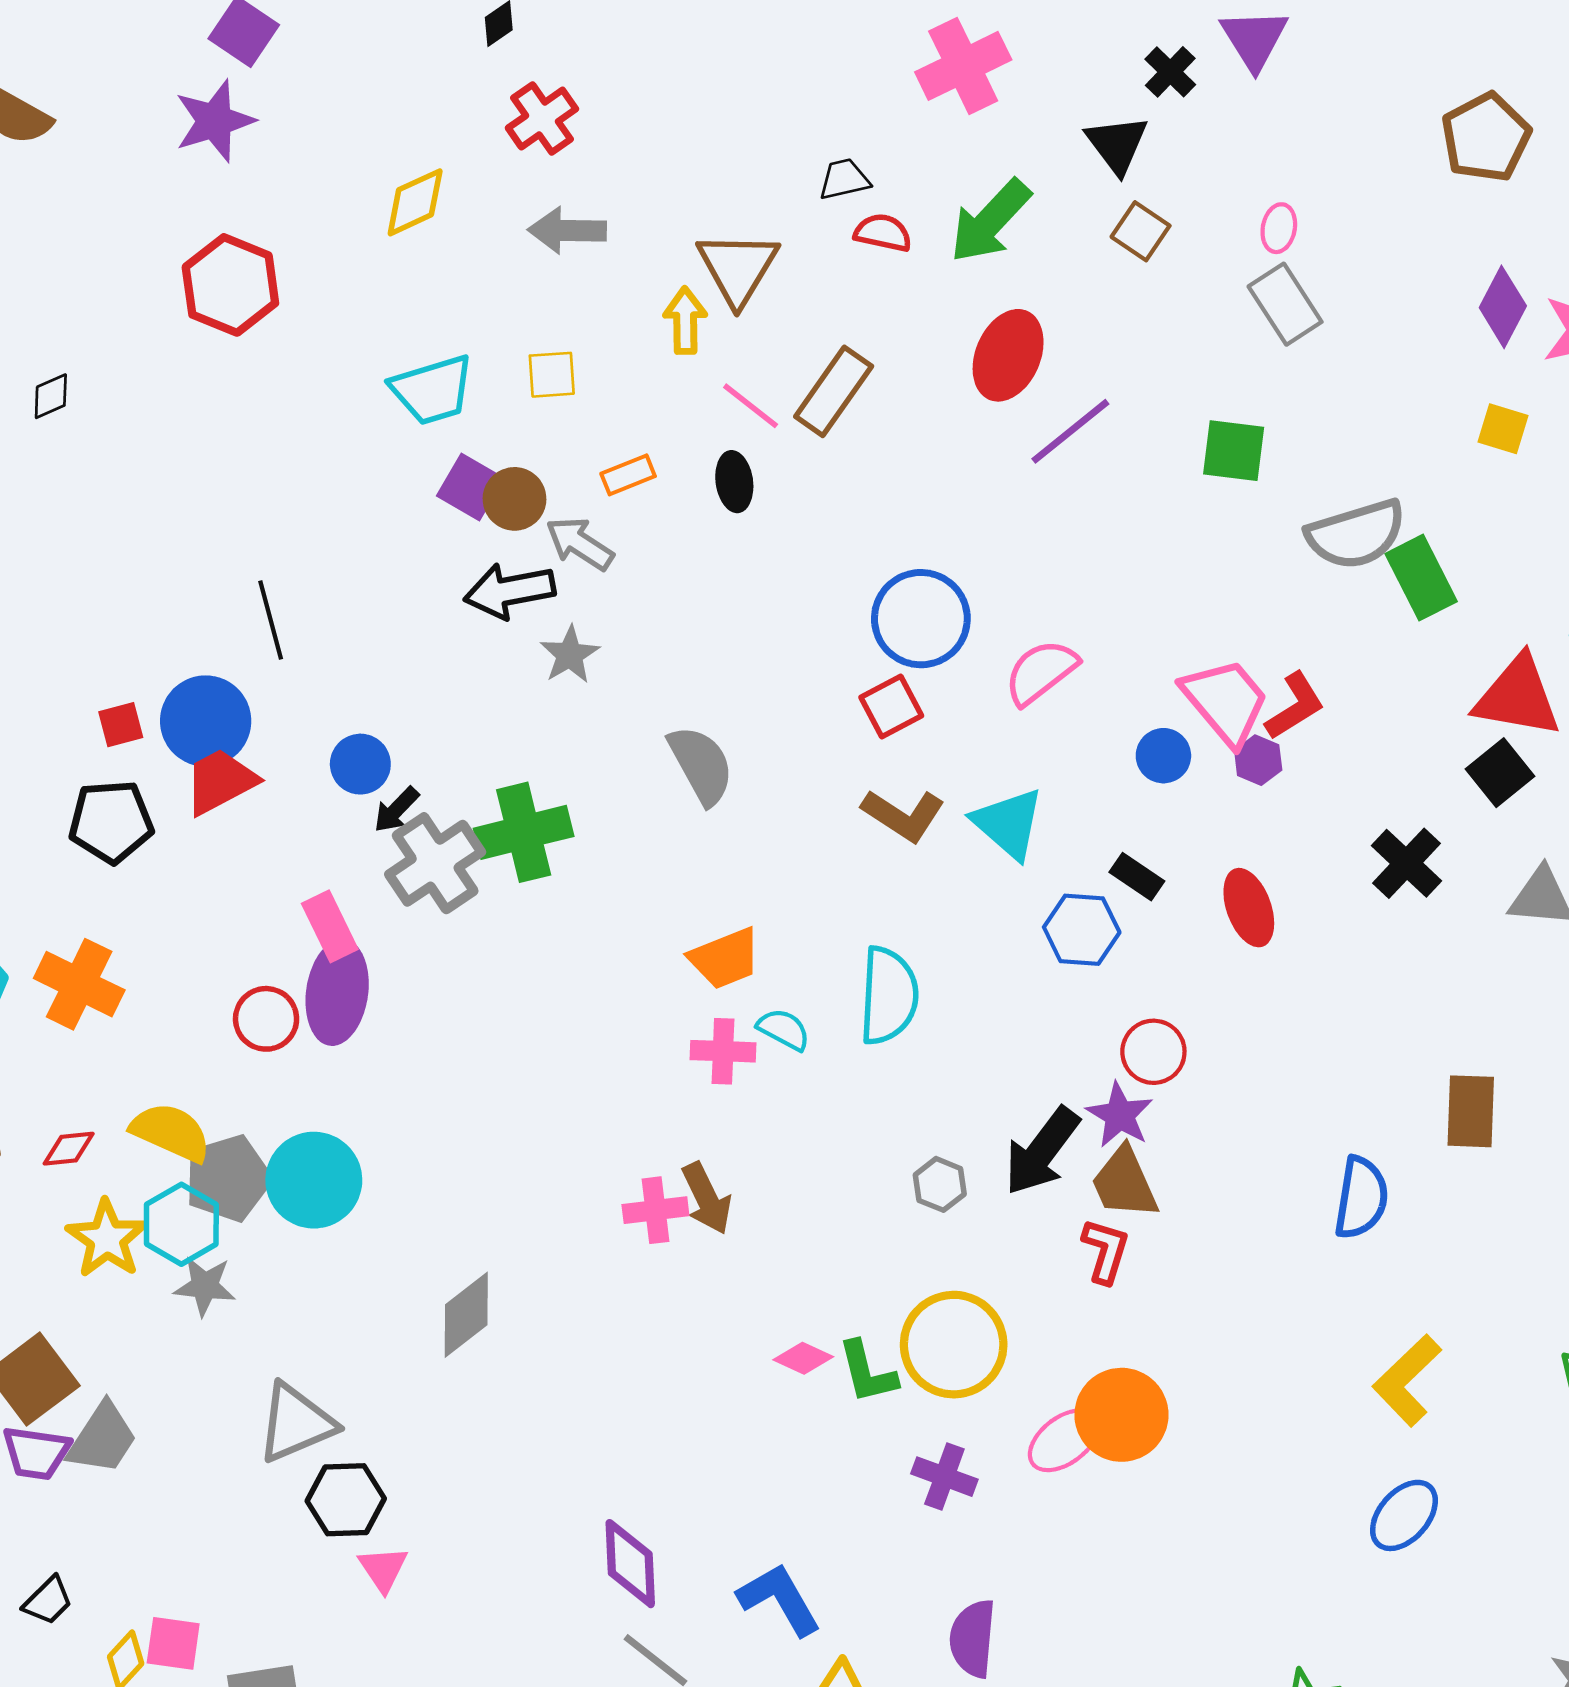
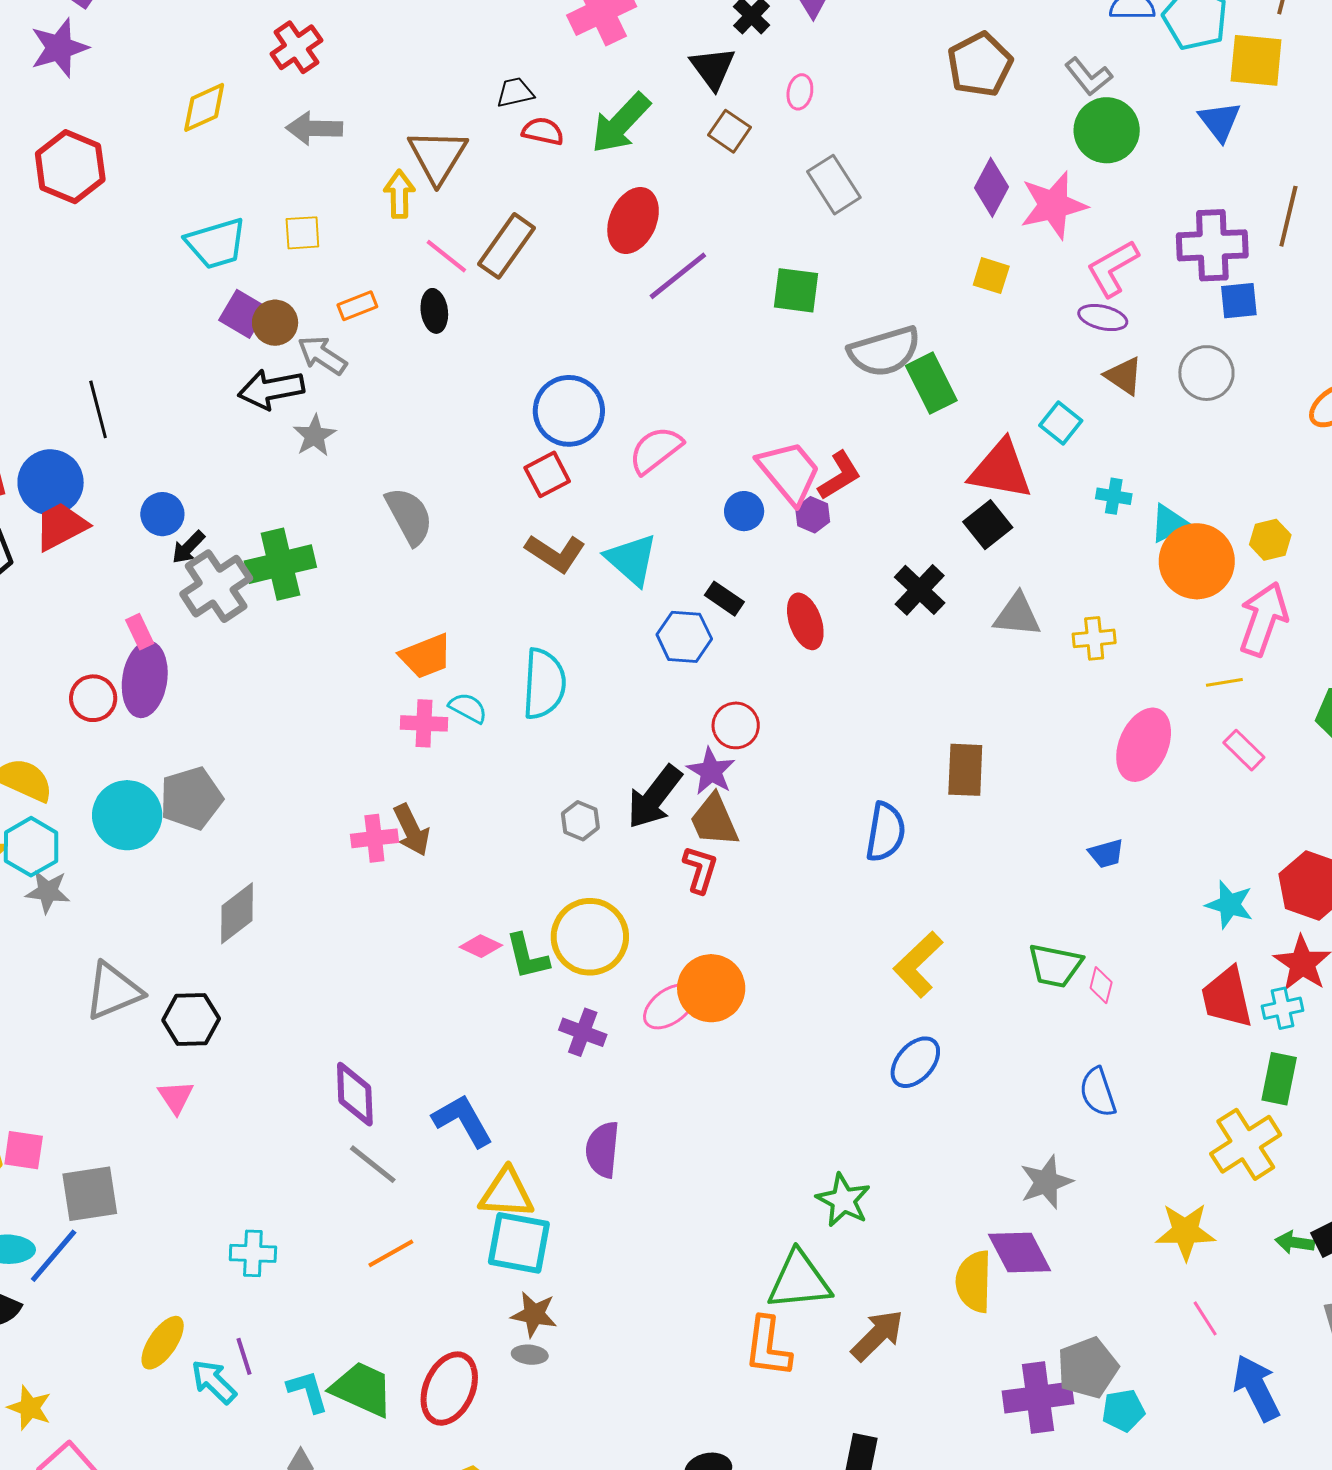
pink ellipse: (1279, 228) -> (800, 92), moved
pink rectangle: (330, 926) -> (140, 632), size x0.7
gray pentagon: (228, 1178) -> (191, 798), moved
black hexagon: (346, 1500) -> (191, 1019), moved

